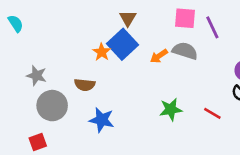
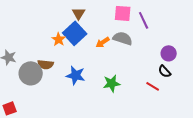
gray circle: (52, 106) -> (31, 73), moved
red line: (212, 113) -> (153, 86), moved
blue star: (102, 120) -> (76, 75), moved

